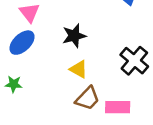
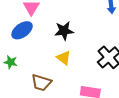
brown trapezoid: (87, 98) -> (41, 83), moved, turned 55

